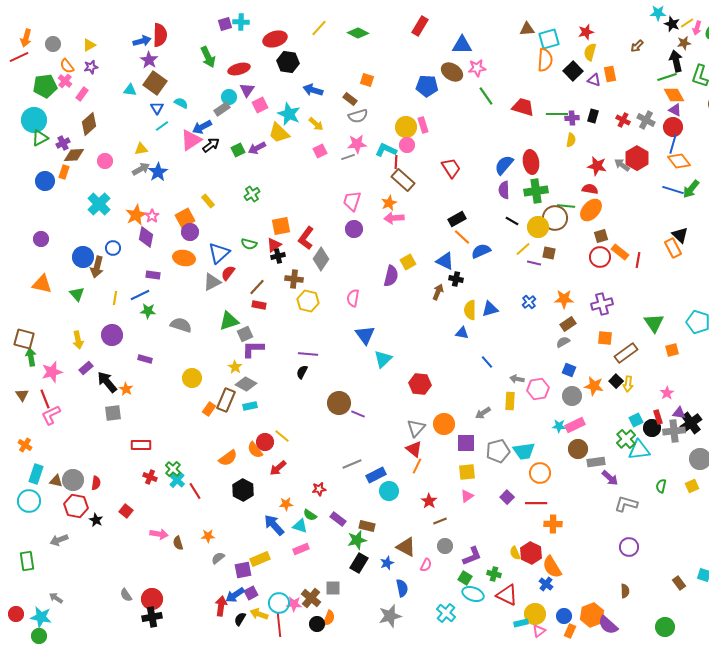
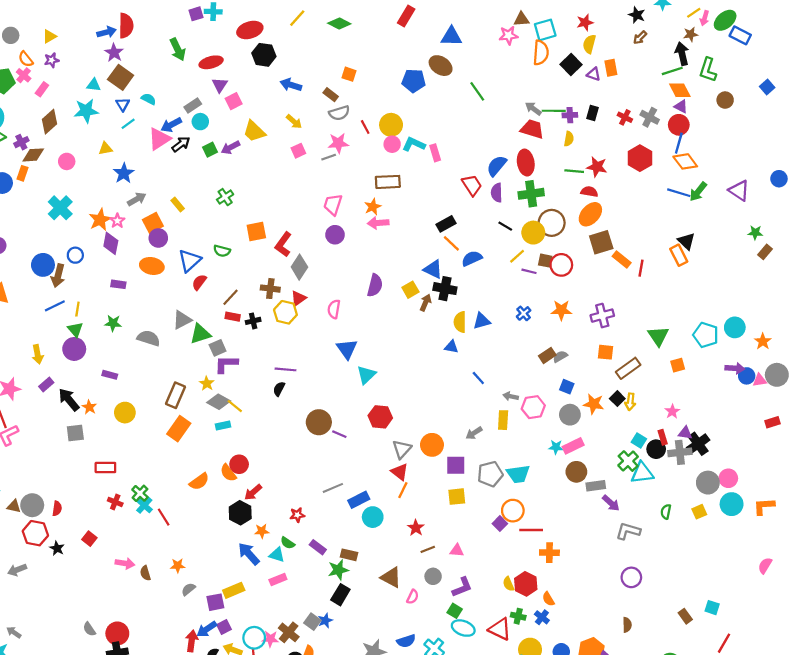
black star: (672, 24) -> (637, 15), moved
pink star: (477, 68) -> (508, 35), moved
cyan circle: (229, 97) -> (200, 122), moved
red trapezoid: (523, 107) -> (532, 129), moved
cyan star: (289, 114) -> (86, 111), moved, turned -30
pink rectangle: (423, 125) -> (435, 153), moved
cyan L-shape: (386, 150) -> (414, 144), moved
red line: (396, 162) -> (365, 127), moved, turned -32
gray arrow: (622, 165) -> (533, 109), moved
red trapezoid: (451, 168) -> (472, 185), moved
gray arrow: (141, 169) -> (137, 199), moved
brown rectangle: (403, 180) -> (388, 182), turned -45
green line: (566, 206) -> (574, 171), moved
brown square: (601, 236) -> (601, 242), size x1.6
red triangle: (274, 245) -> (298, 298), moved
black cross: (278, 256) -> (253, 321), moved
red circle: (600, 257) -> (561, 265), moved
yellow square: (408, 262) -> (410, 290), moved
black cross: (456, 279) -> (445, 289), size x1.5
gray triangle: (212, 282) -> (182, 320), moved
green triangle: (77, 294) -> (75, 330), moved
blue line: (140, 295) -> (55, 306), moved
brown rectangle: (568, 324) -> (547, 355), moved
yellow circle: (192, 378) -> (125, 413), moved
red hexagon: (420, 384) -> (380, 417), moved
brown rectangle: (226, 400) -> (176, 395), moved
orange rectangle: (209, 409) -> (179, 429), size x1.6
cyan square: (636, 420) -> (639, 441), turned -32
yellow line: (282, 436) -> (235, 406), moved
orange circle: (540, 473) -> (513, 511), moved
black hexagon: (243, 490) -> (240, 513), moved
pink triangle: (467, 496) -> (457, 550), moved, turned 40
blue star: (387, 563) -> (325, 621), moved
orange semicircle: (552, 567) -> (548, 599), size x0.6
green cross: (494, 574) -> (518, 616), moved
gray square: (333, 588) -> (312, 622), turned 35
blue semicircle: (402, 588) -> (406, 641), moved, turned 84

